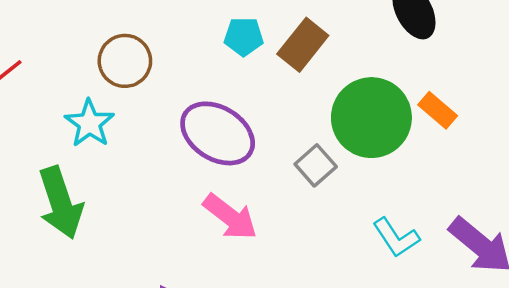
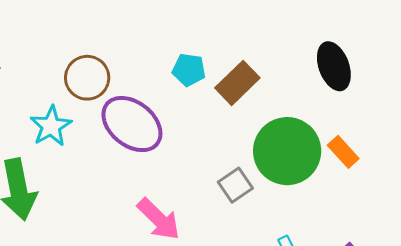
purple ellipse: (218, 133) -> (132, 124), moved

